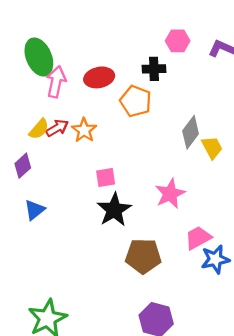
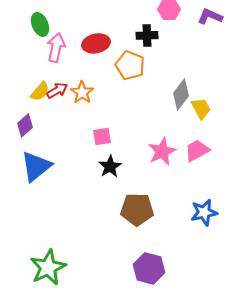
green ellipse: (39, 57) -> (40, 24), size x0.7
blue triangle: (35, 210) -> (36, 166), size x1.6
black star: (114, 210) -> (110, 166), size x0.7
pink trapezoid: (198, 238) -> (197, 150), moved

